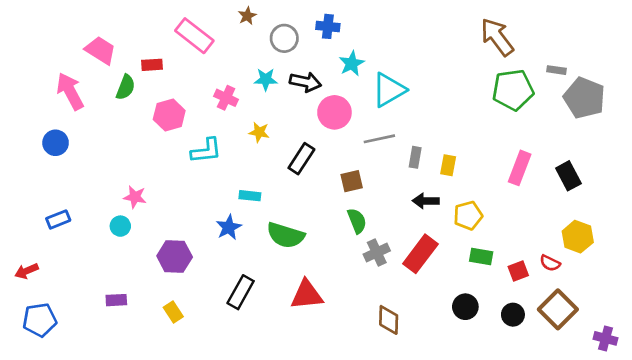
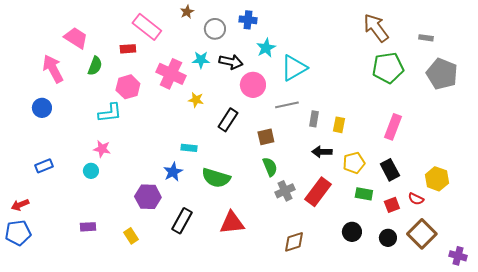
red rectangle: (152, 65) -> (128, 49), moved
gray rectangle: (557, 70) -> (426, 38), moved
pink cross: (226, 98) -> (171, 74), size x1.6
cyan L-shape: (206, 151) -> (110, 113), moved
black rectangle: (568, 176) -> (390, 170), moved
purple hexagon: (175, 256) -> (148, 197), moved
blue pentagon: (40, 320) -> (18, 233), moved
brown diamond: (389, 320) -> (294, 242), turned 70

